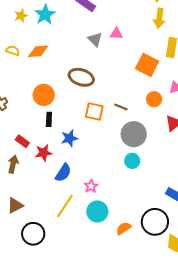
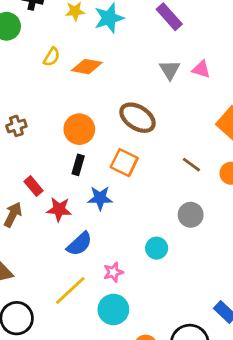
yellow semicircle: (13, 51) -> (52, 57), turned 88
brown line: (121, 107) -> (191, 165), moved
orange square: (94, 112) -> (124, 163), moved
gray circle: (134, 134) -> (191, 215), size x0.7
cyan circle: (132, 161) -> (157, 248), moved

